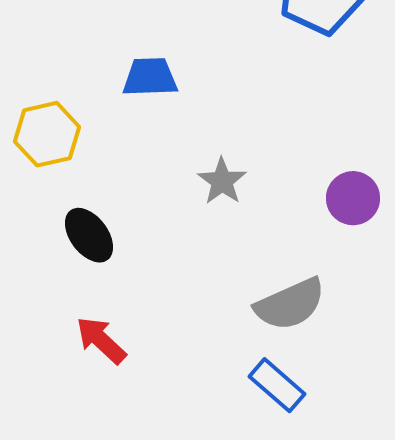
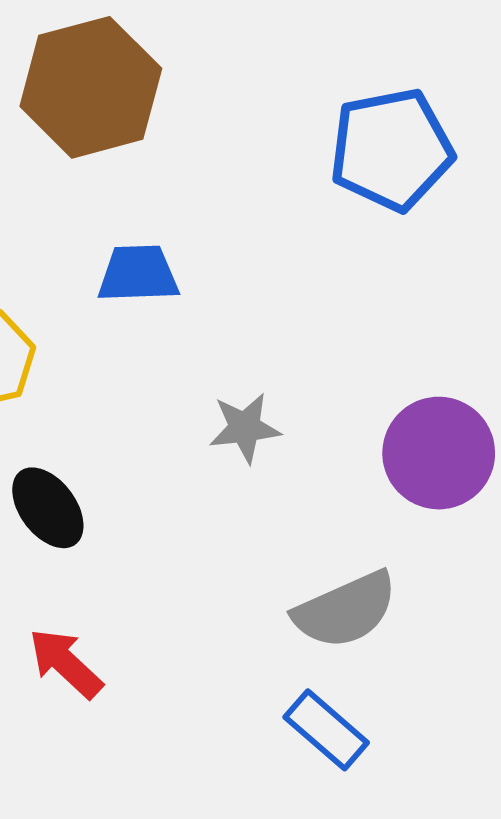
gray star: (222, 181) -> (245, 428), turned 30
purple circle: (353, 198) -> (439, 453), size x1.4

